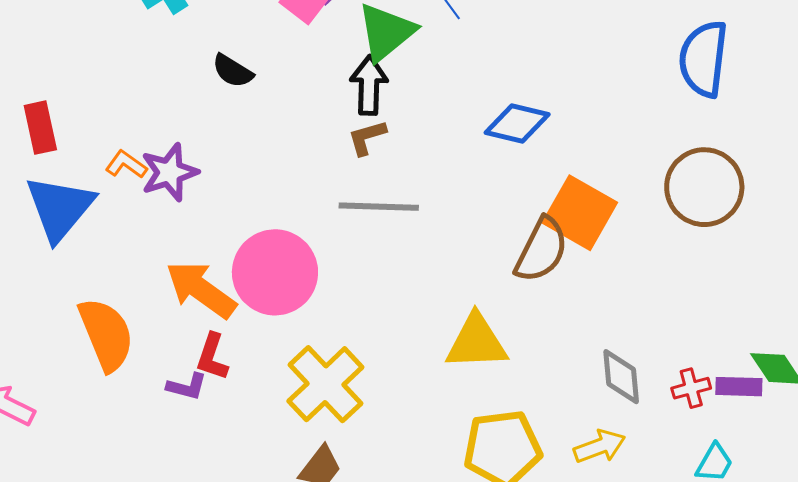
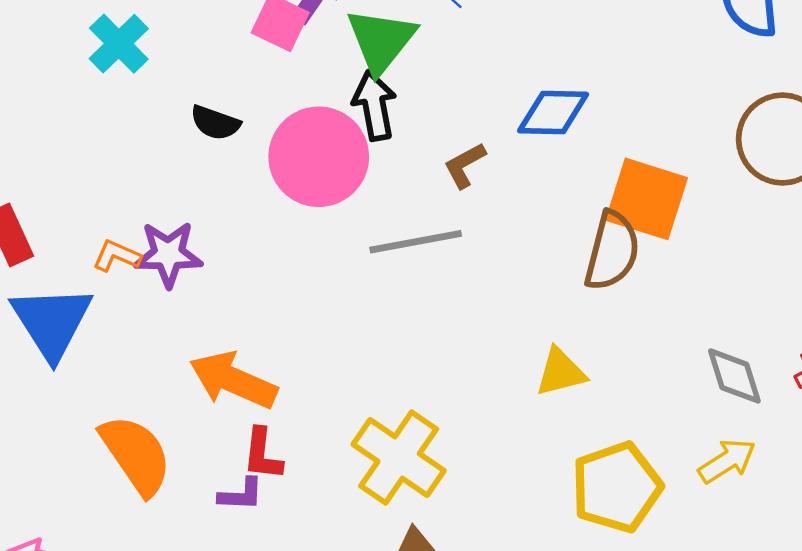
brown L-shape: (367, 137) -> (465, 165), moved
purple star: (169, 172) -> (168, 254), turned 30
pink circle: (275, 272) -> (319, 157), moved
yellow triangle: (476, 342) -> (561, 372), size x0.7

